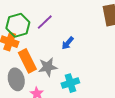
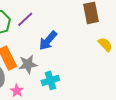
blue arrow: (68, 43) -> (48, 41), size x1.5

